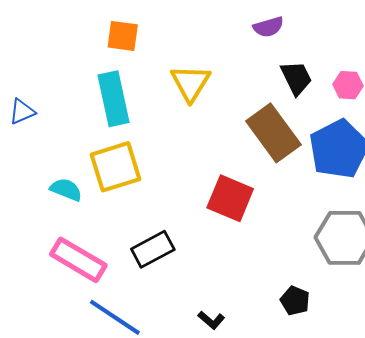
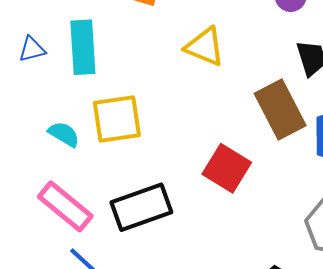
yellow triangle: (190, 83) -> (205, 47), turned -48
cyan rectangle: (113, 99) -> (83, 47), moved
black rectangle: (153, 249) -> (141, 207), size x1.4

